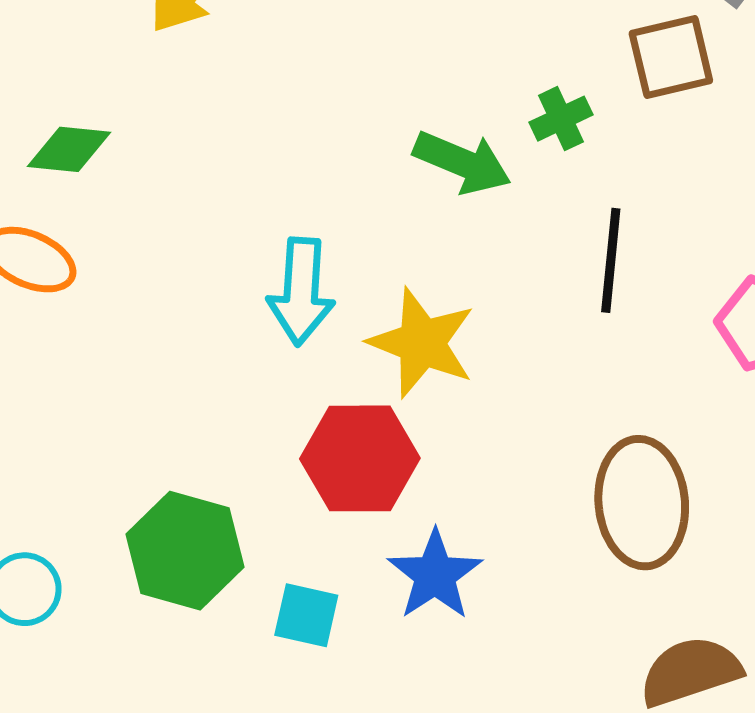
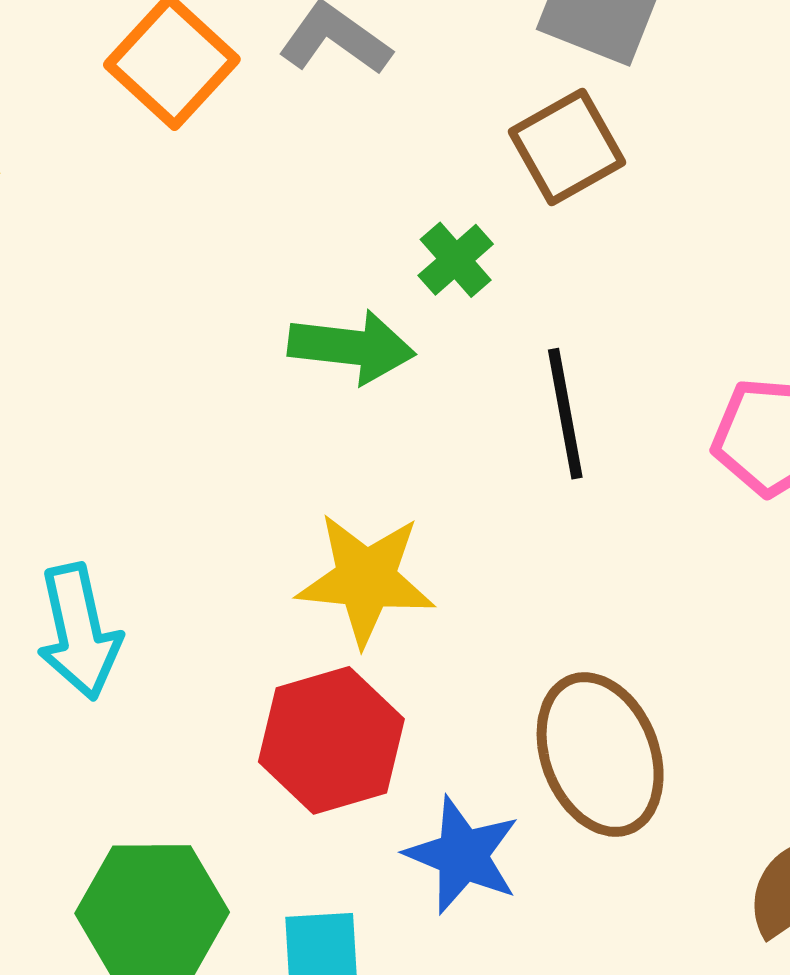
cyan arrow: (301, 291) -> (79, 632), moved
brown ellipse: (642, 503) -> (600, 755), moved

